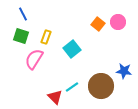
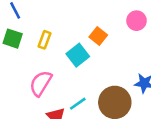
orange square: (98, 24) -> (98, 36), moved
pink semicircle: (34, 59) -> (41, 83), moved

